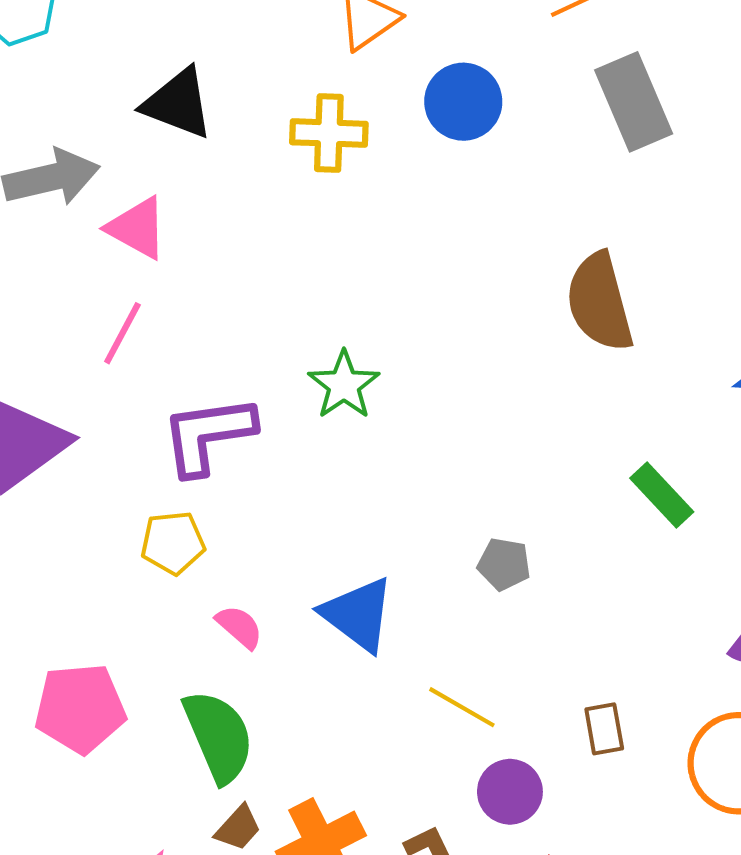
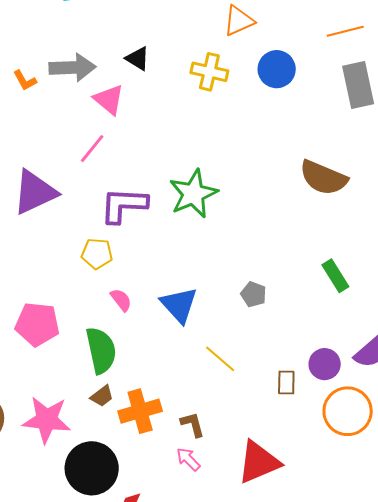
black triangle: (178, 103) -> (138, 59), moved, size x0.7
brown semicircle: (600, 302) -> (323, 178), turned -63
green star: (344, 385) -> (193, 194), size x1.4
purple circle: (510, 792) -> (325, 364), moved

